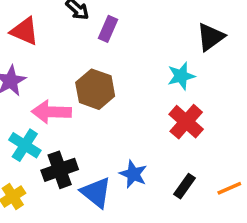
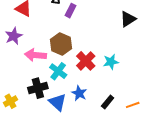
cyan star: (181, 76) -> (111, 62), moved
red cross: (186, 122) -> (86, 61), moved
cyan cross: (25, 145) -> (58, 71), moved

